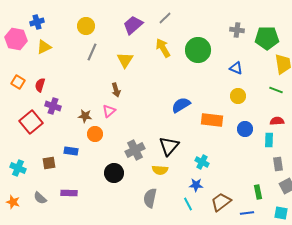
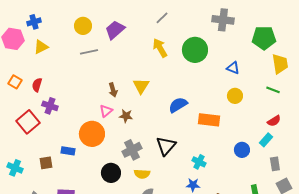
purple trapezoid: (133, 25) -> (115, 30), moved
gray cross: (237, 30) -> (223, 20), moved, size x1.5
gray line: (92, 52) -> (89, 52), turned 54
yellow triangle: (125, 60) -> (141, 86), moved
brown star: (85, 116) -> (126, 116), moved
red semicircle: (277, 121) -> (274, 121), turned 152
blue circle: (245, 129) -> (242, 150), moved
orange circle: (95, 134) -> (92, 134), size x1.6
cyan rectangle: (269, 140) -> (266, 140), turned 40
yellow semicircle: (160, 170) -> (142, 174), moved

